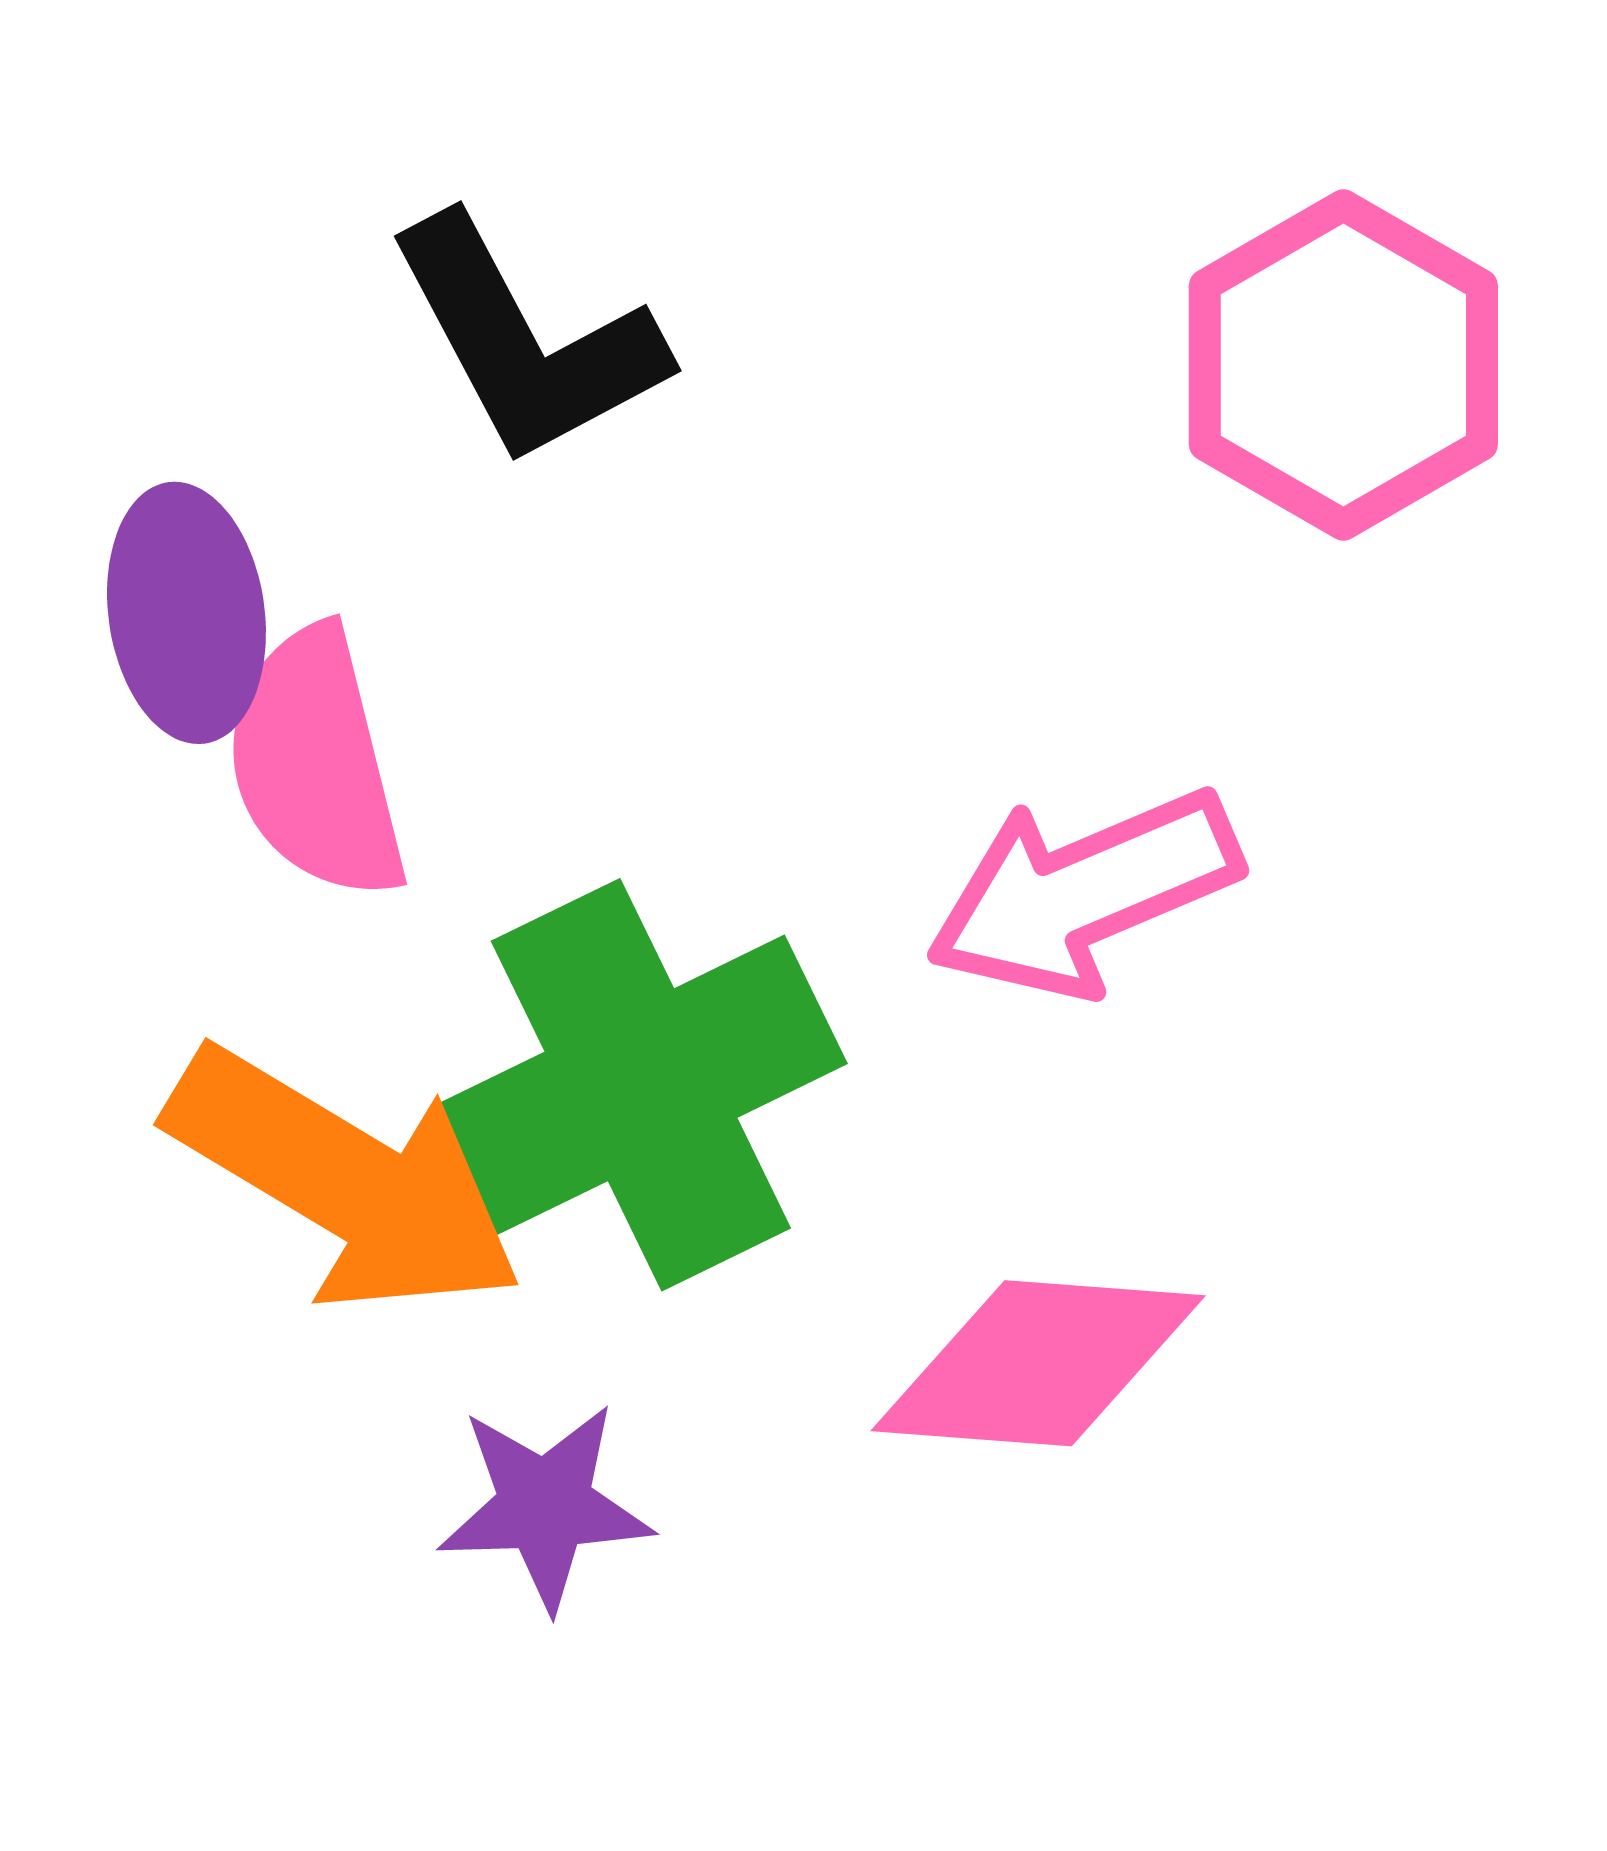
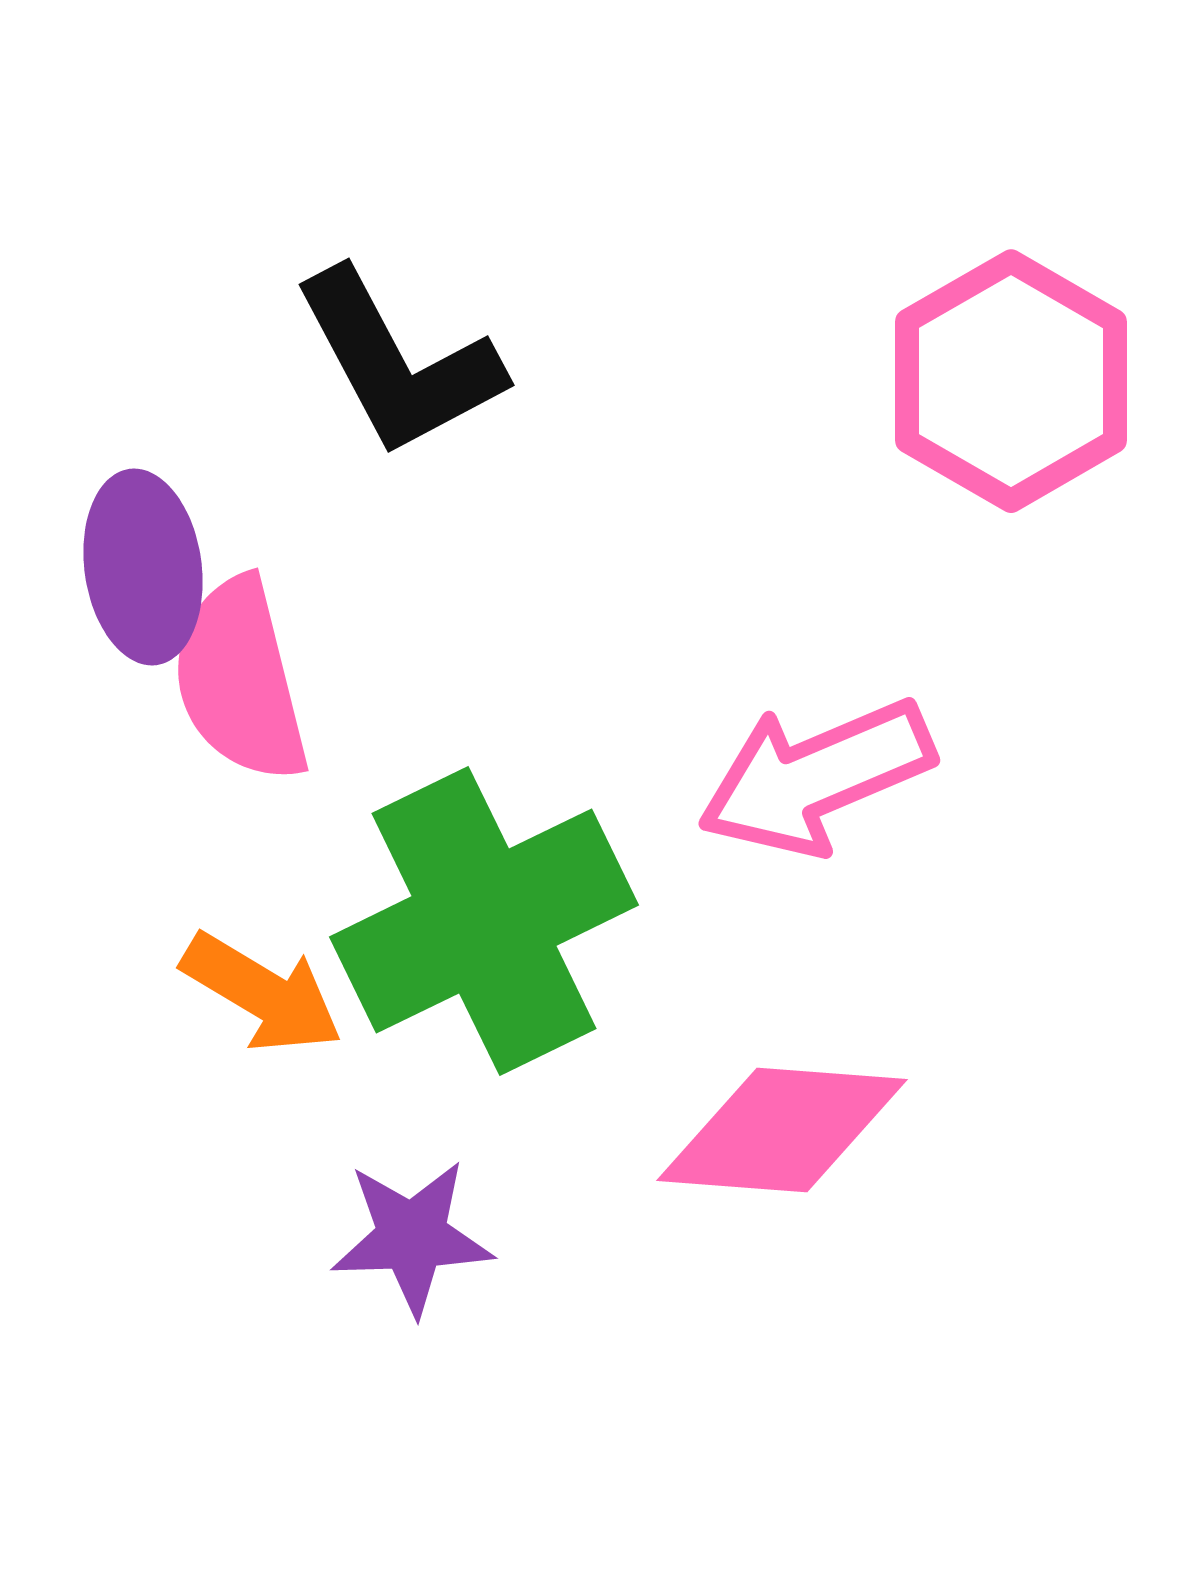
orange arrow: (345, 1181) -> (262, 993), size x0.6

